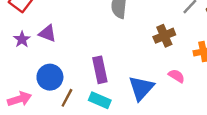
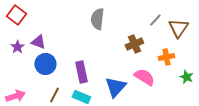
pink semicircle: (177, 76) -> (144, 77), size x1.5
blue circle: (50, 77) -> (45, 64), moved

